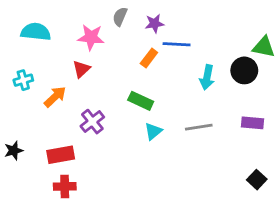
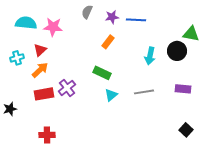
pink star: (91, 37) -> (53, 27), moved
blue line: (177, 44) -> (136, 20), moved
red triangle: (81, 69) -> (40, 50), moved
red rectangle: (61, 155) -> (44, 94), moved

